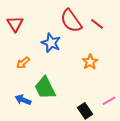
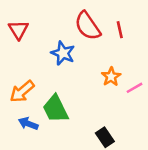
red line: (97, 24) -> (120, 30), turned 40
orange arrow: (23, 63) -> (22, 91), moved, size x1.5
pink line: (109, 101) -> (135, 88), moved

